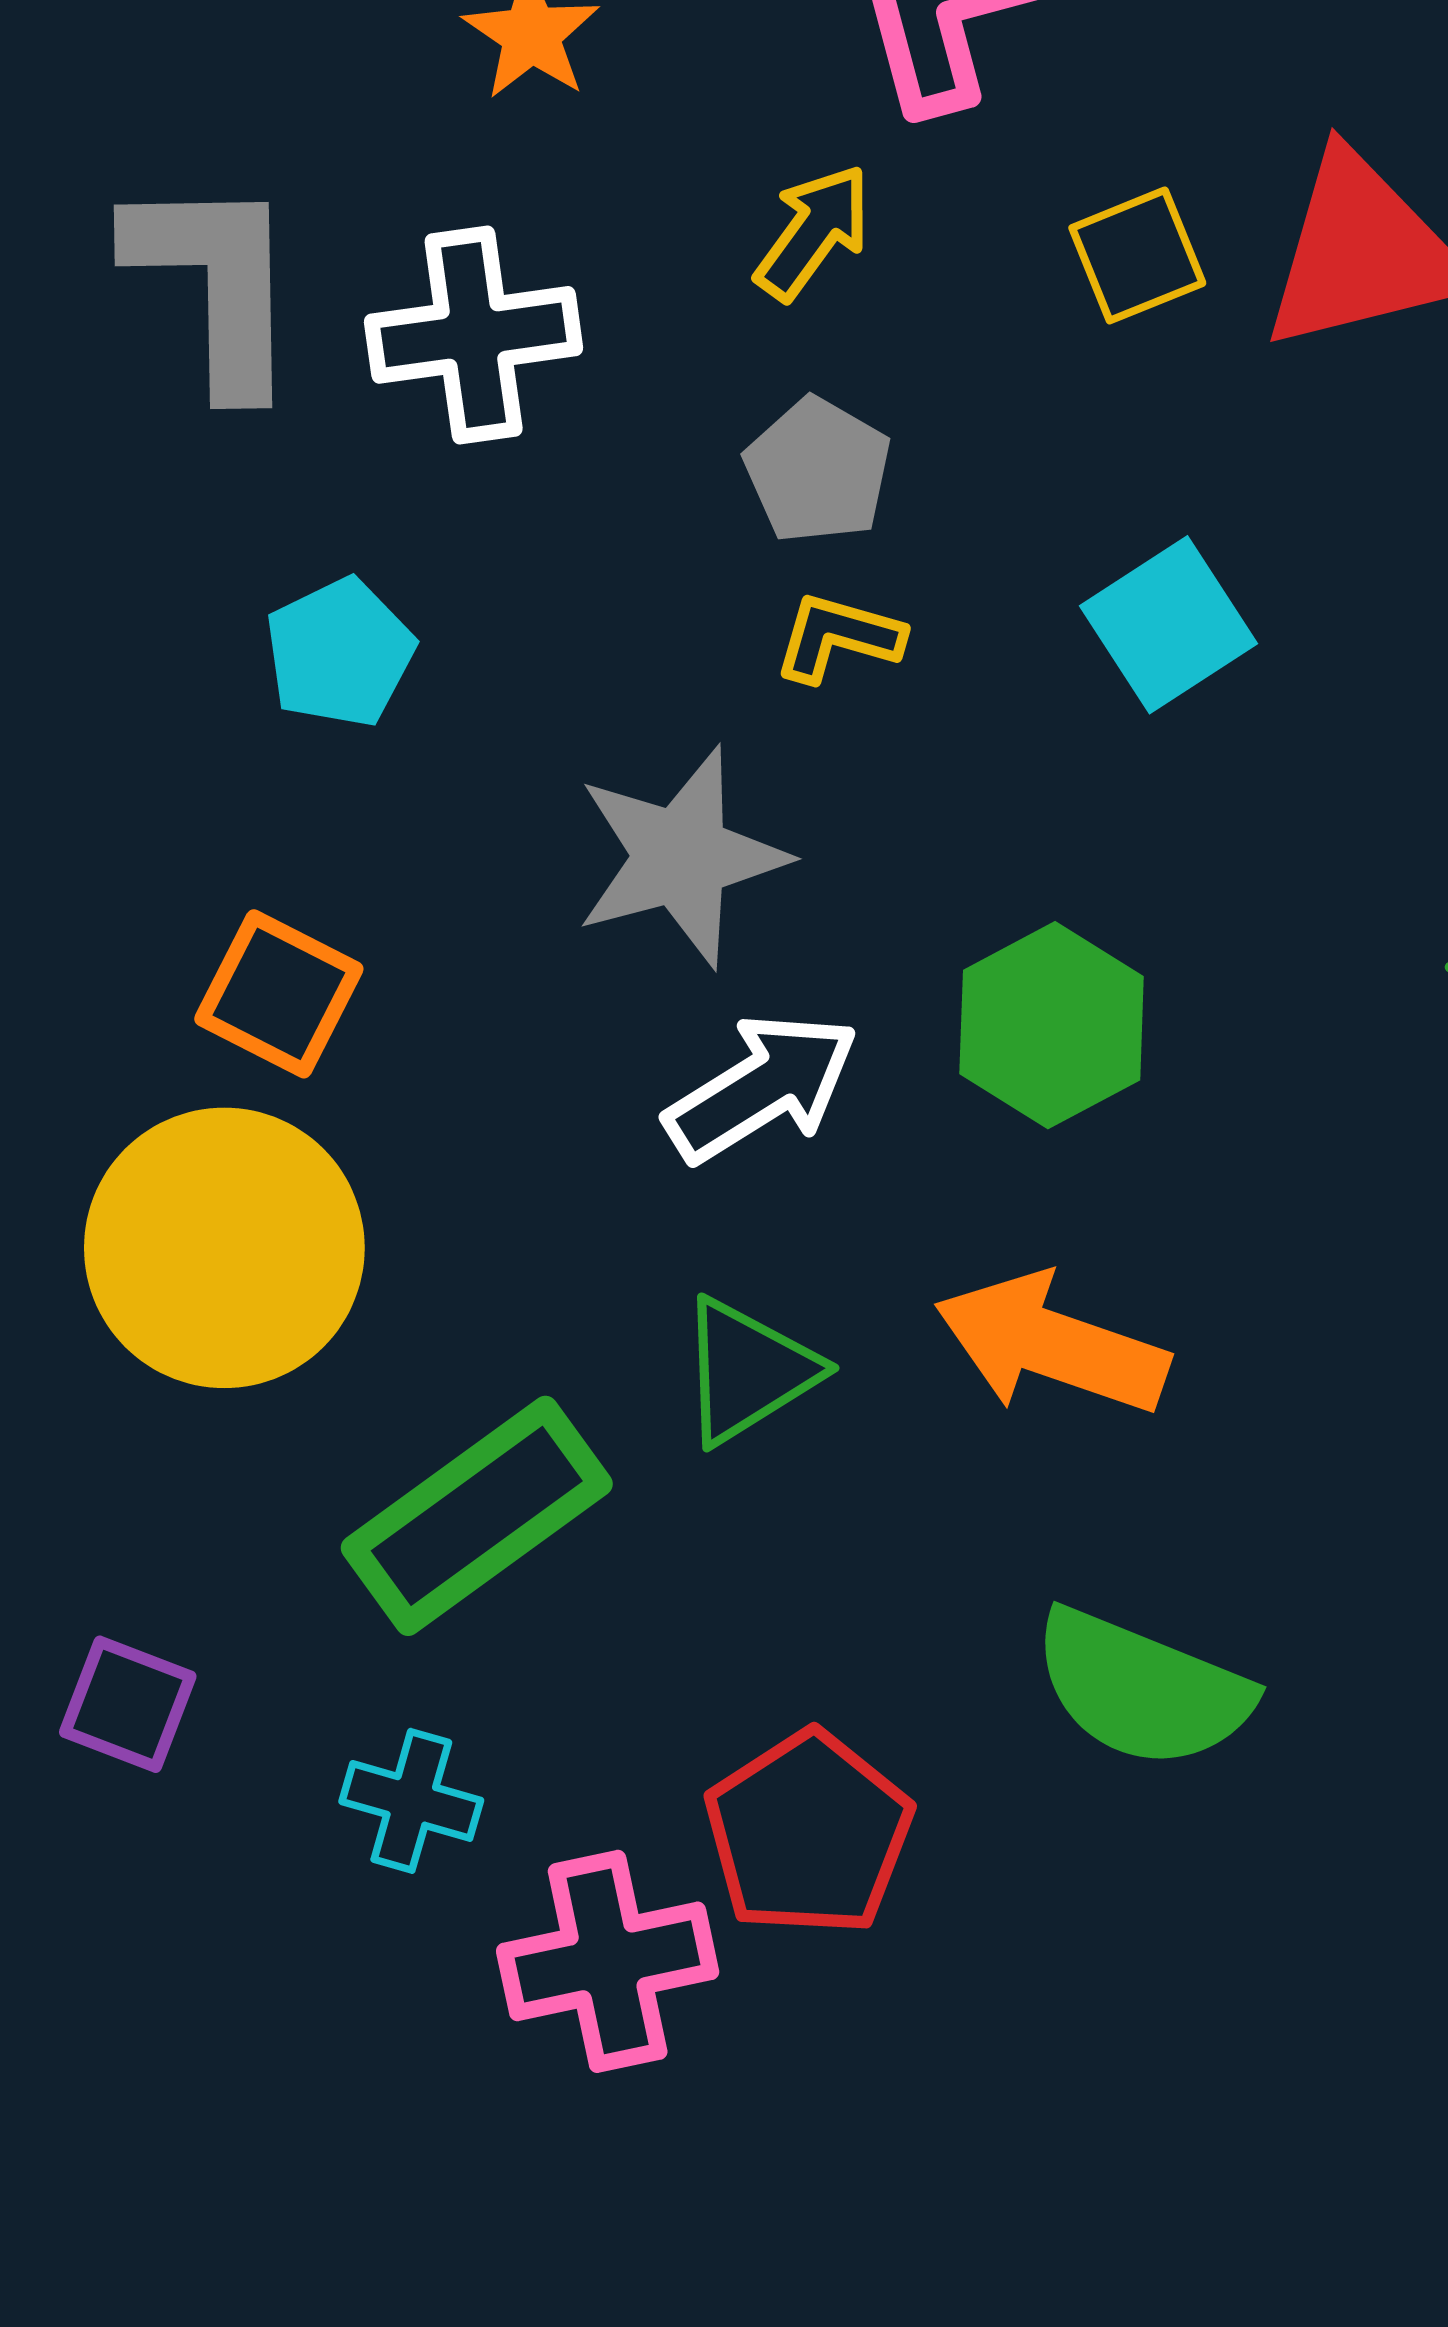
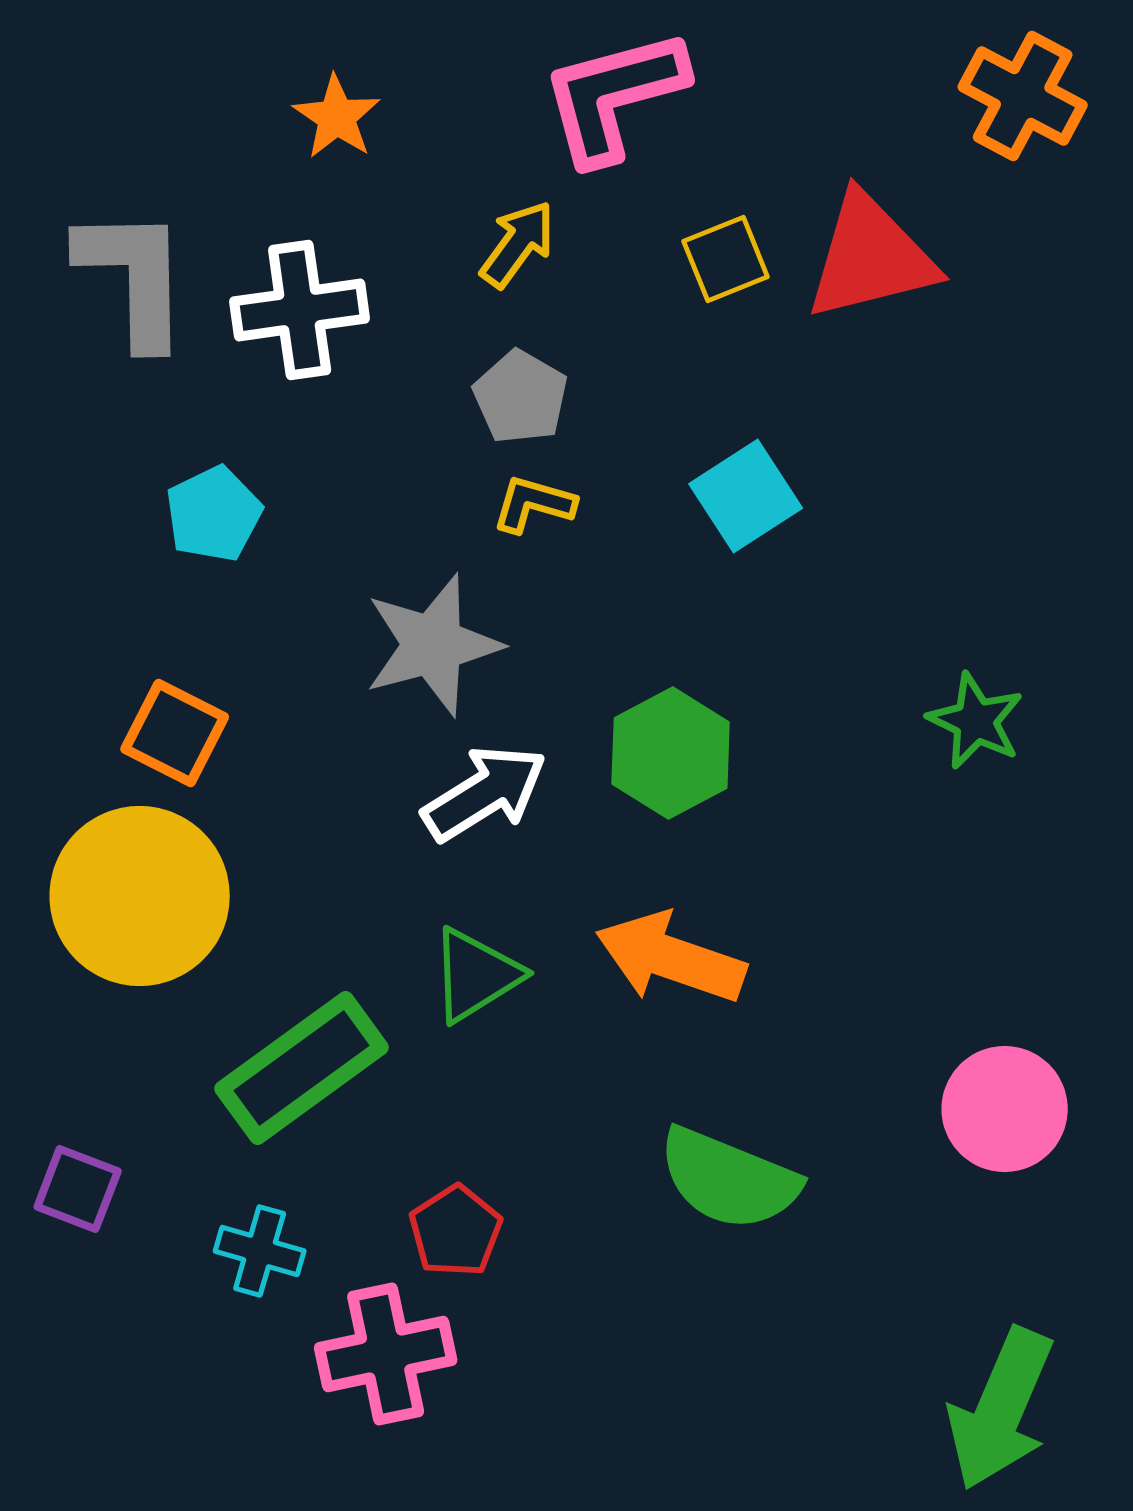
red pentagon: (809, 1834) -> (456, 1231), moved, size x0.7

